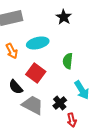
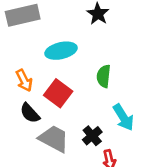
orange arrow: (12, 51) -> (24, 80), moved

